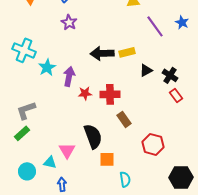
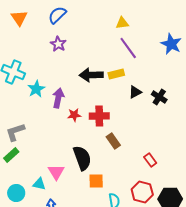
blue star: (182, 22) -> (171, 44), size x1.5
purple line: (155, 26) -> (128, 48), moved
red rectangle: (176, 95) -> (150, 160), moved
red hexagon: (153, 144) -> (142, 192), moved

